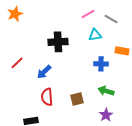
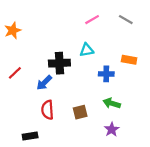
orange star: (15, 14) -> (13, 30), moved
gray line: (111, 19) -> (126, 20), moved
cyan triangle: (95, 35) -> (87, 50), moved
black cross: (58, 42) -> (59, 63), moved

